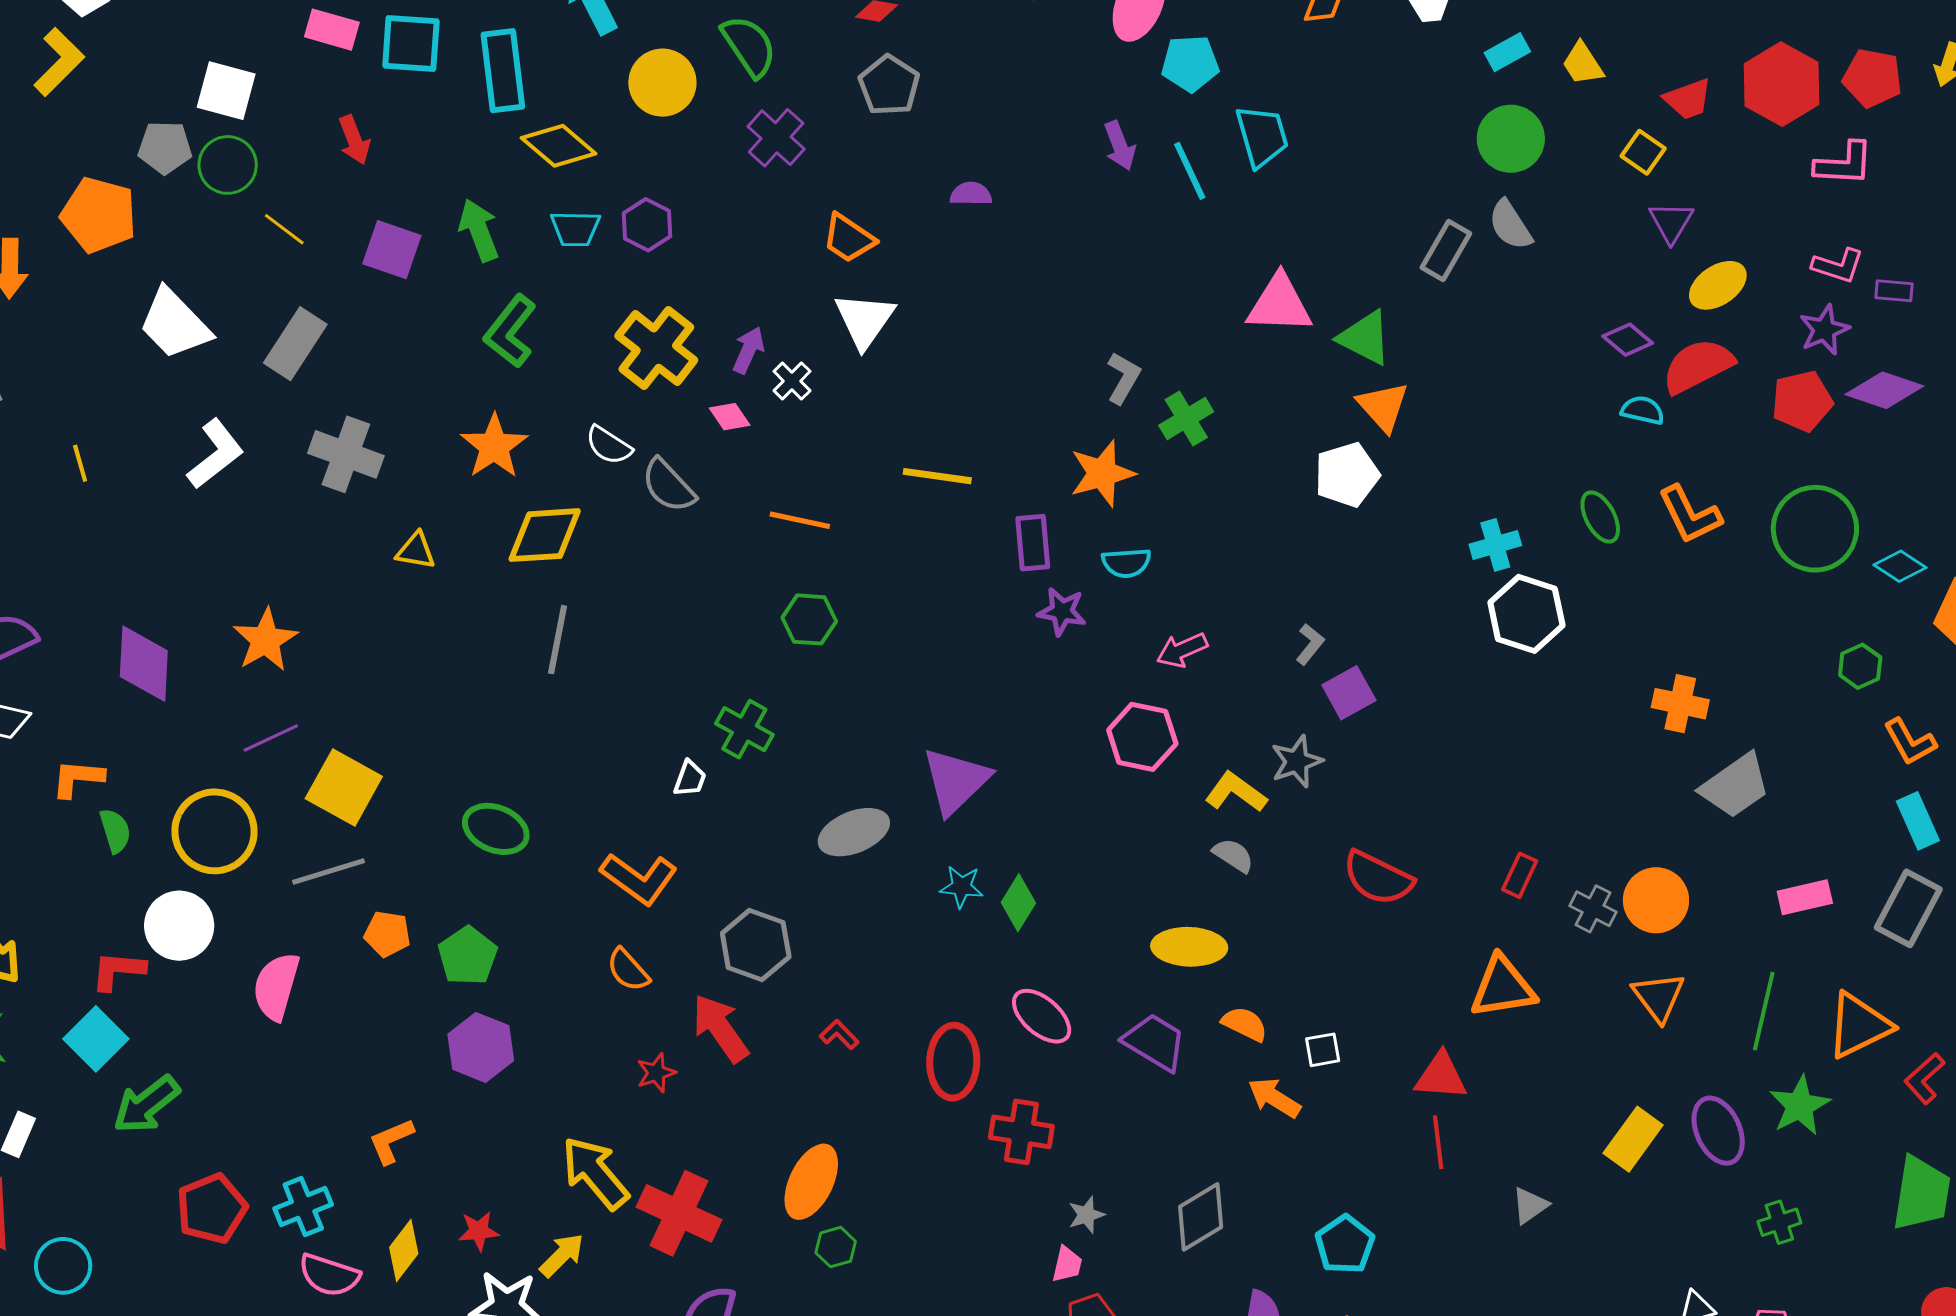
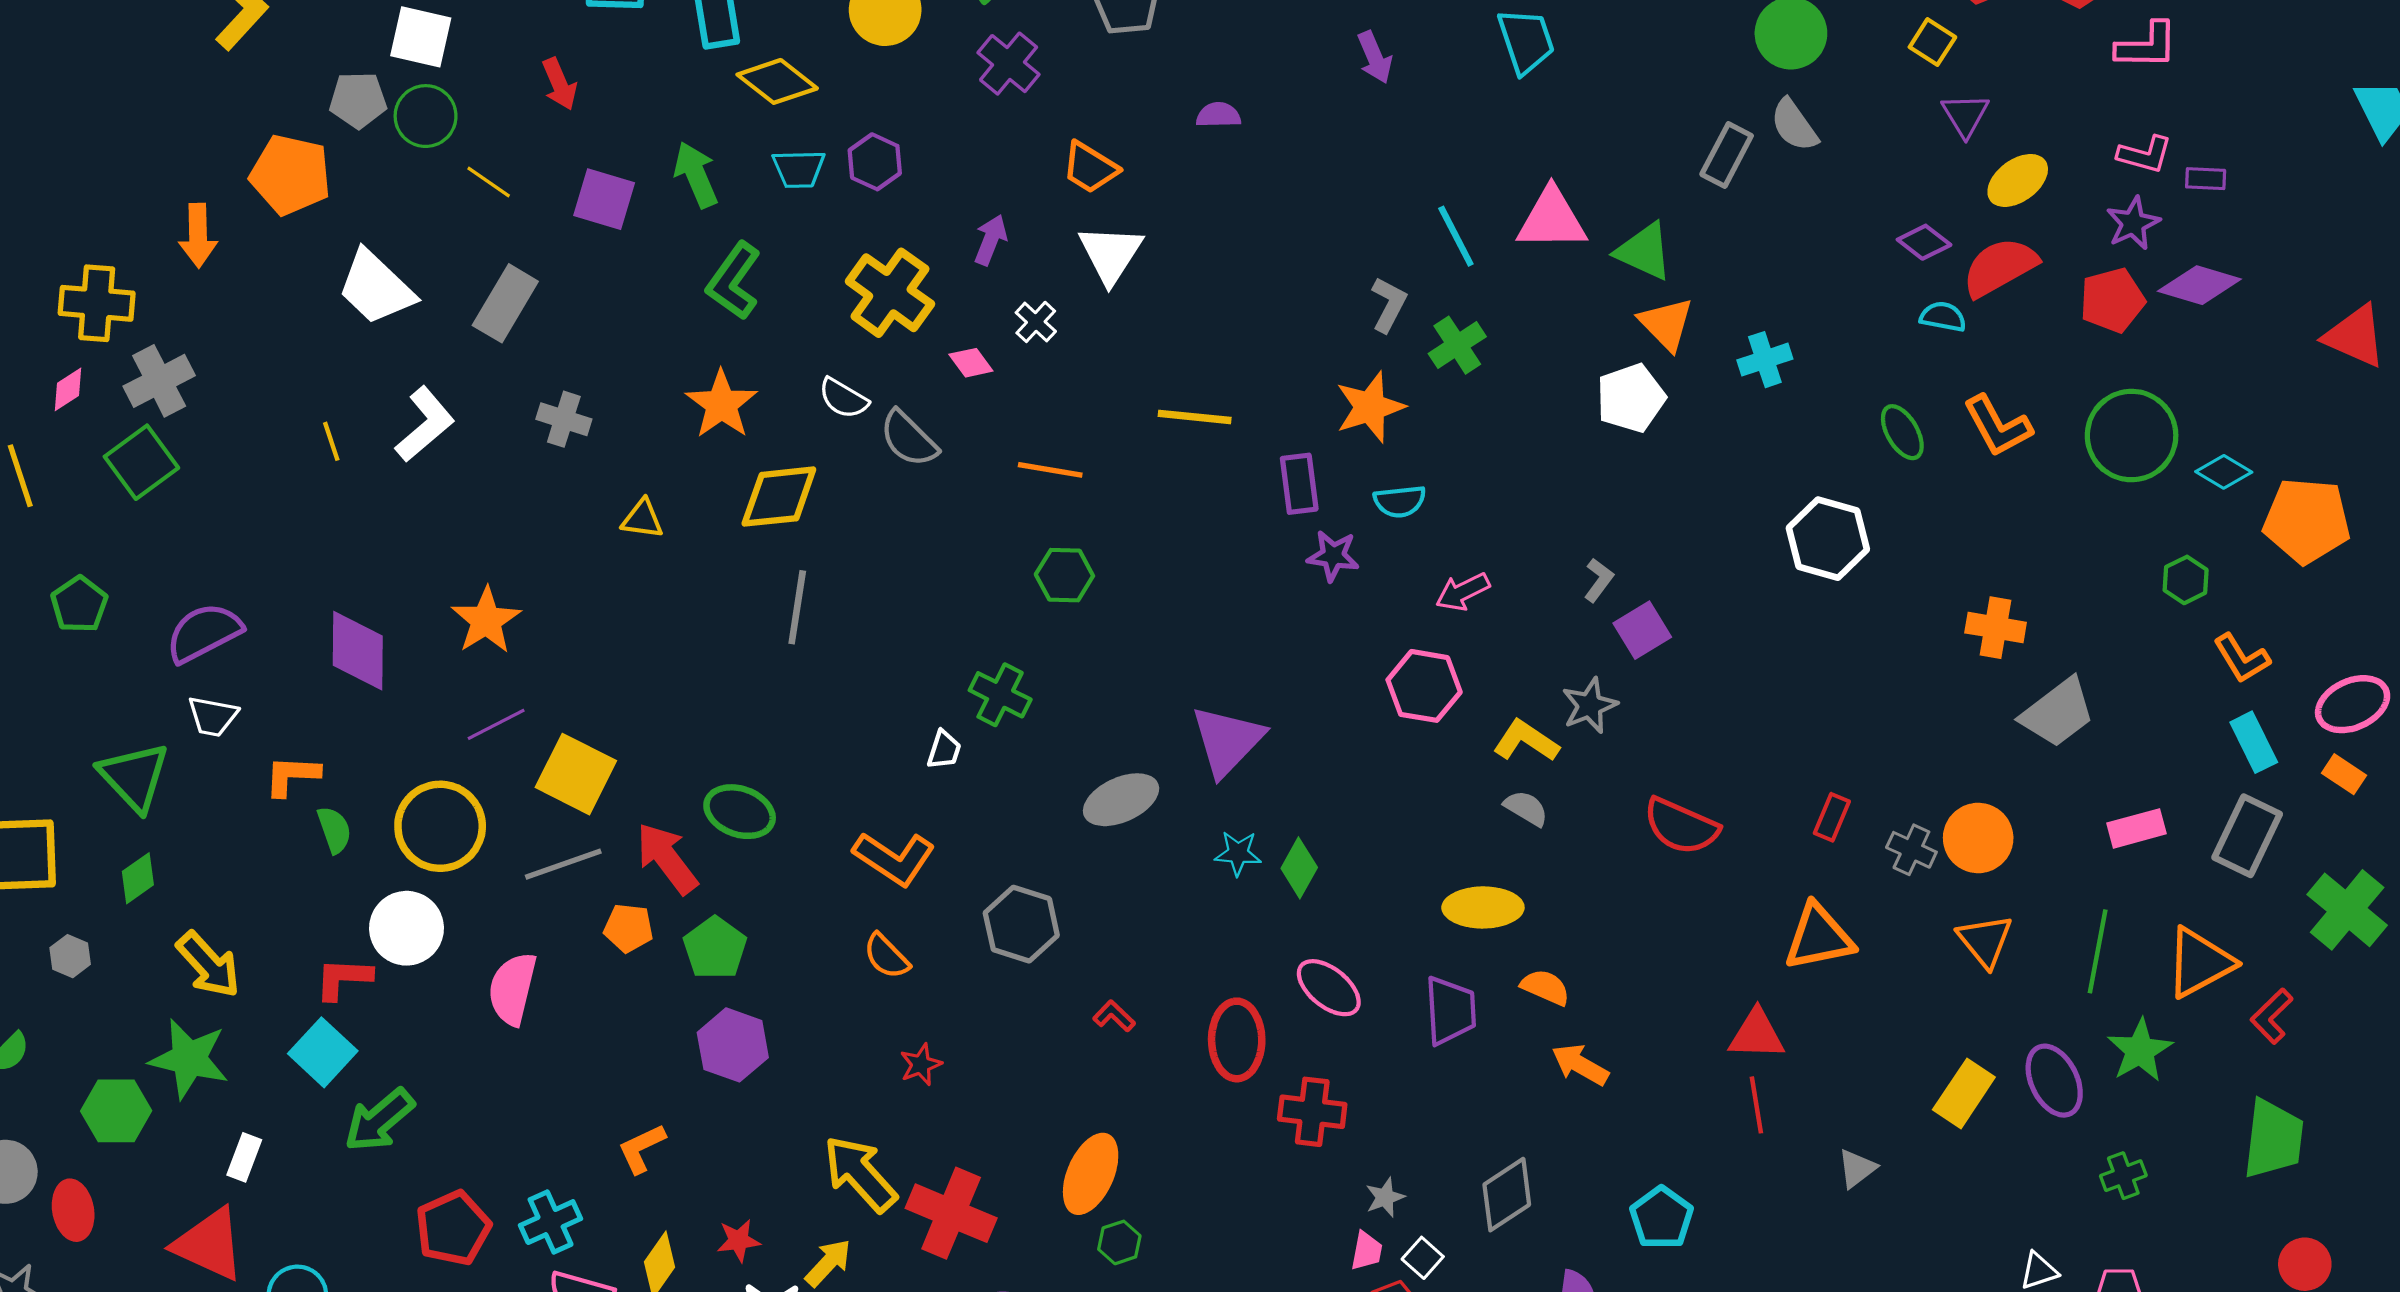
cyan line: (1190, 171) -> (1456, 236), moved
purple arrow: (748, 350) -> (991, 240), moved
gray cross: (346, 454) -> (564, 419), size x0.7
yellow line: (80, 463) -> (331, 441), moved
cyan cross: (1495, 545) -> (1765, 360), moved
red arrow: (720, 1028) -> (667, 858), moved
purple trapezoid: (1155, 1042) -> (1450, 1011), turned 58
white square: (1323, 1050) -> (1423, 1258), moved, turned -36

